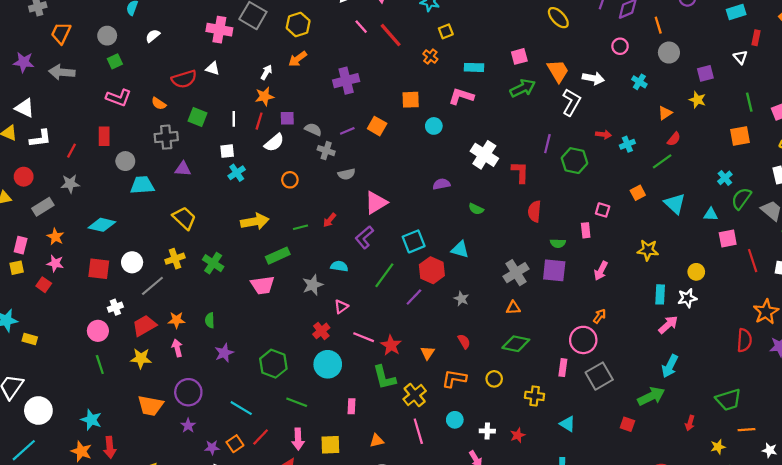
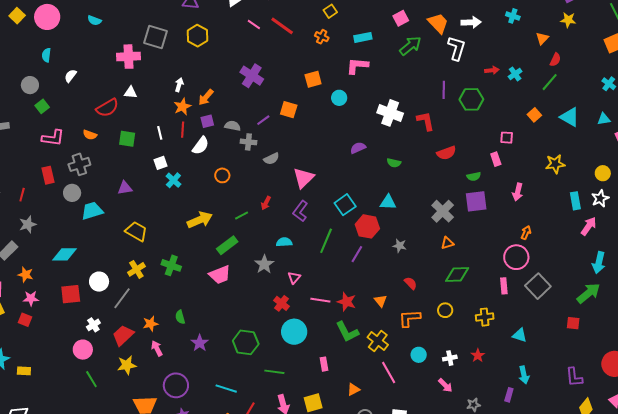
orange arrow: (298, 59) -> (206, 97), moved
purple cross: (346, 81) -> (252, 76), turned -30
gray cross: (166, 137) -> (79, 164), moved
red semicircle: (534, 211) -> (446, 153), turned -102

